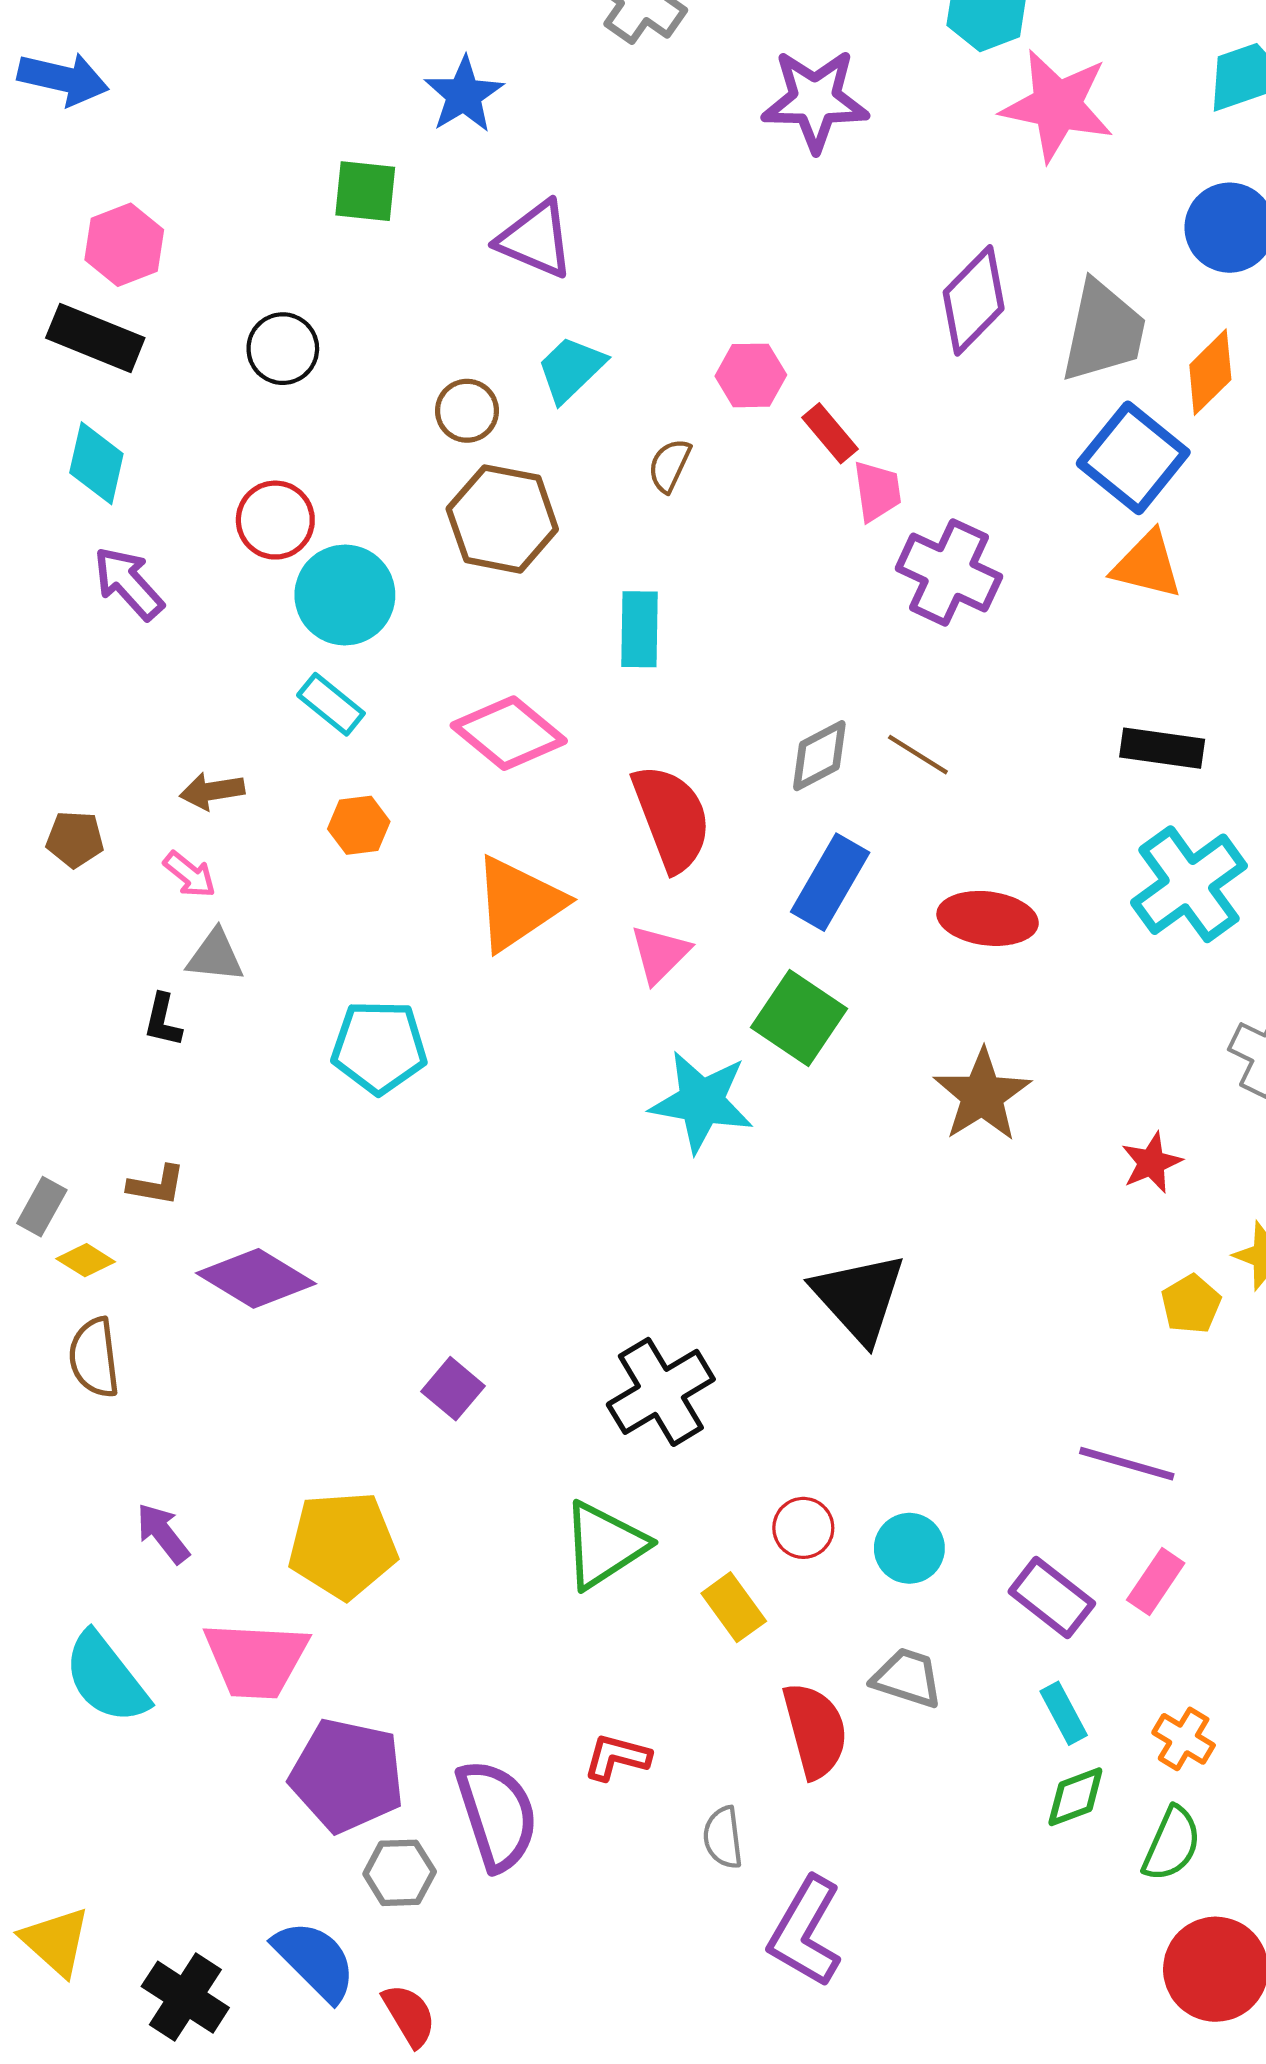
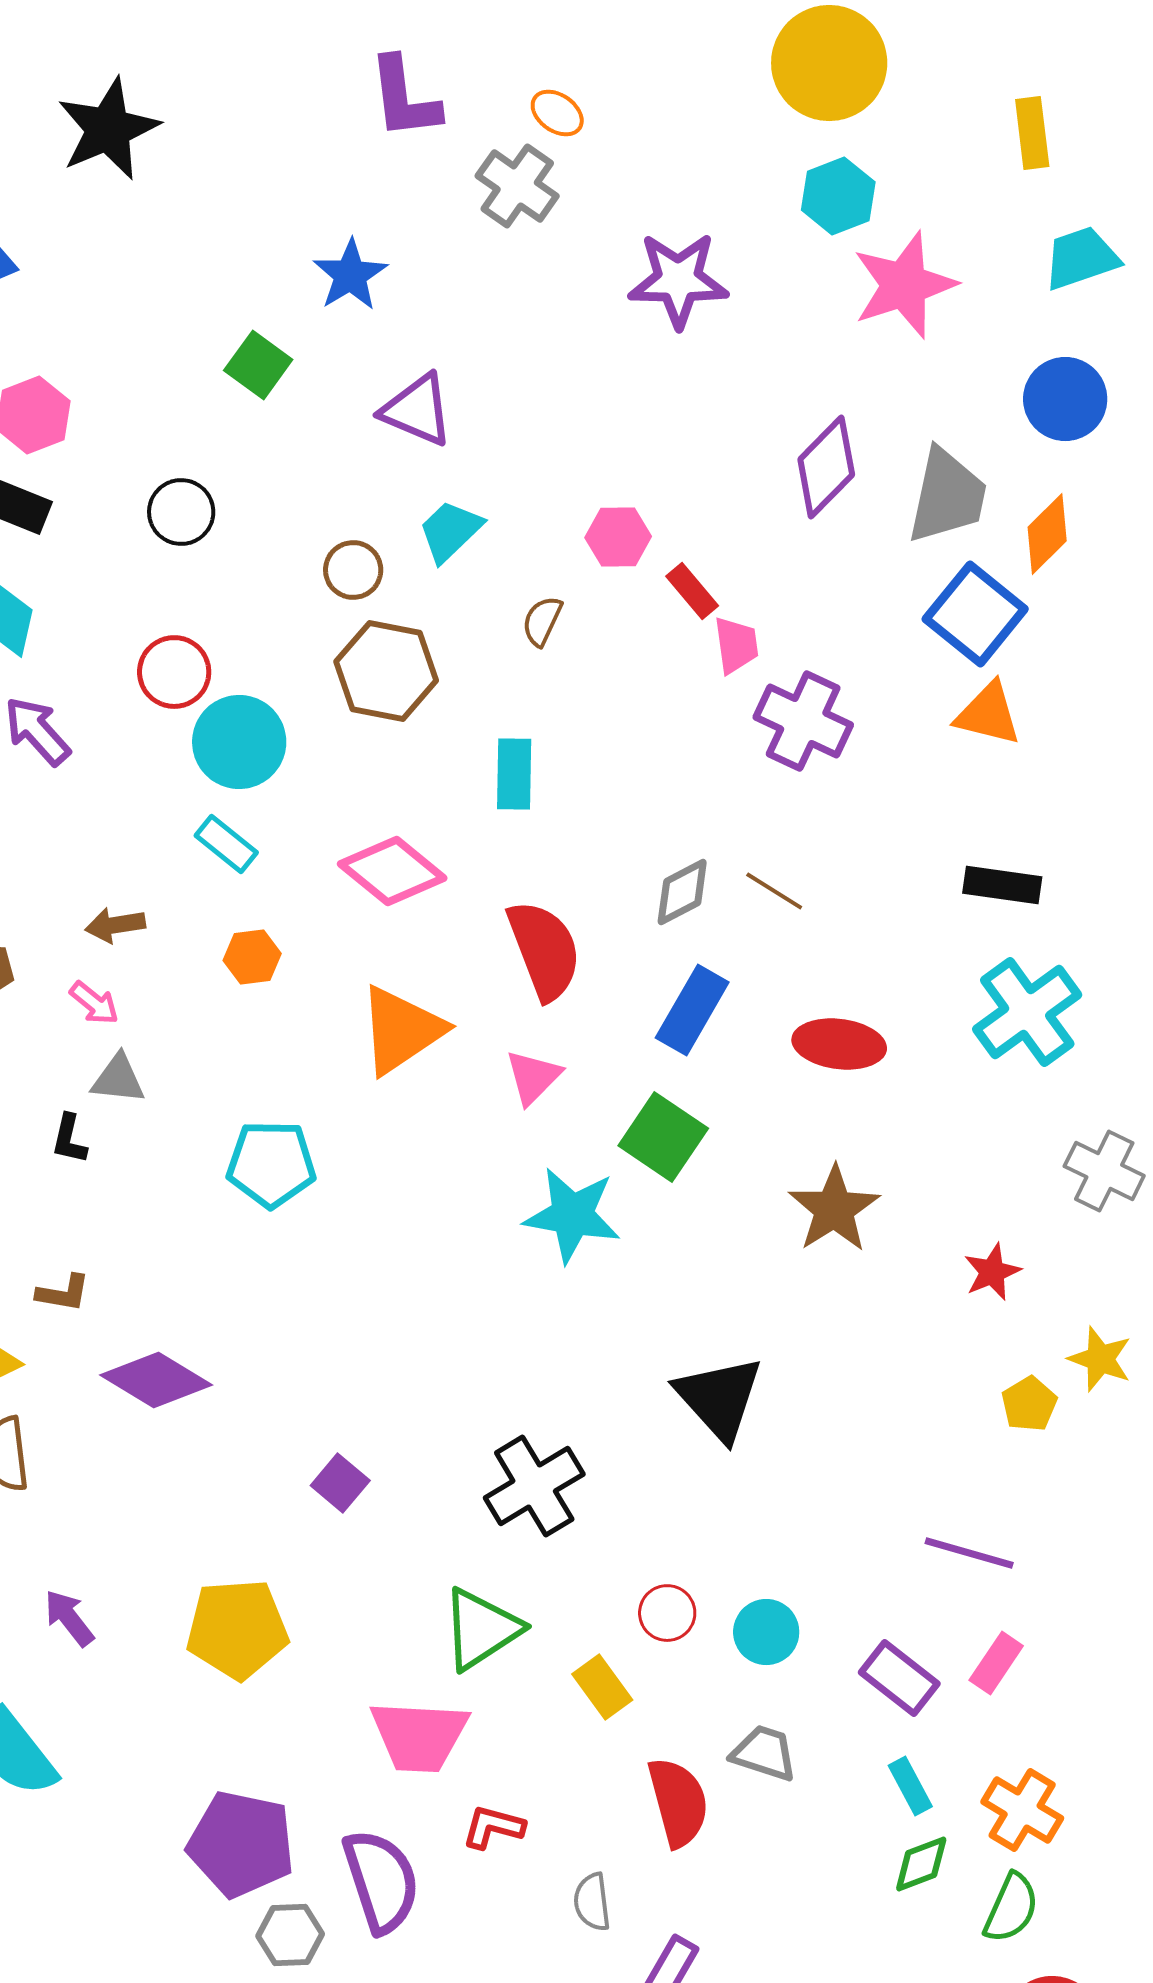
pink star: (1057, 105) -> (904, 285), turned -30
green square: (365, 191) -> (258, 365), turned 30
pink trapezoid: (256, 1660) -> (419, 1736), moved
orange cross: (1184, 1739) -> (1022, 1810), size x1.4

